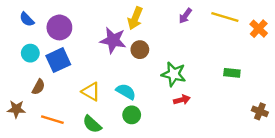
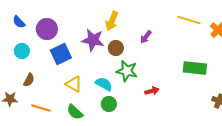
purple arrow: (185, 16) -> (146, 37), moved
blue square: (58, 60) -> (61, 54), moved
green rectangle: (232, 73) -> (195, 68), size x1.6
green star: (174, 74) -> (127, 71), moved

